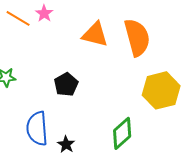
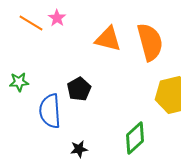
blue semicircle: (37, 128) -> (50, 111), moved
black star: (66, 144) -> (79, 149), turned 30

